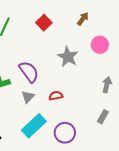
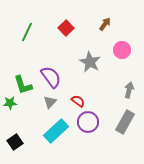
red semicircle: (56, 96) -> (78, 101), turned 48
gray rectangle: (103, 117) -> (125, 122), size x1.6
purple circle: (65, 133) -> (88, 122), moved

